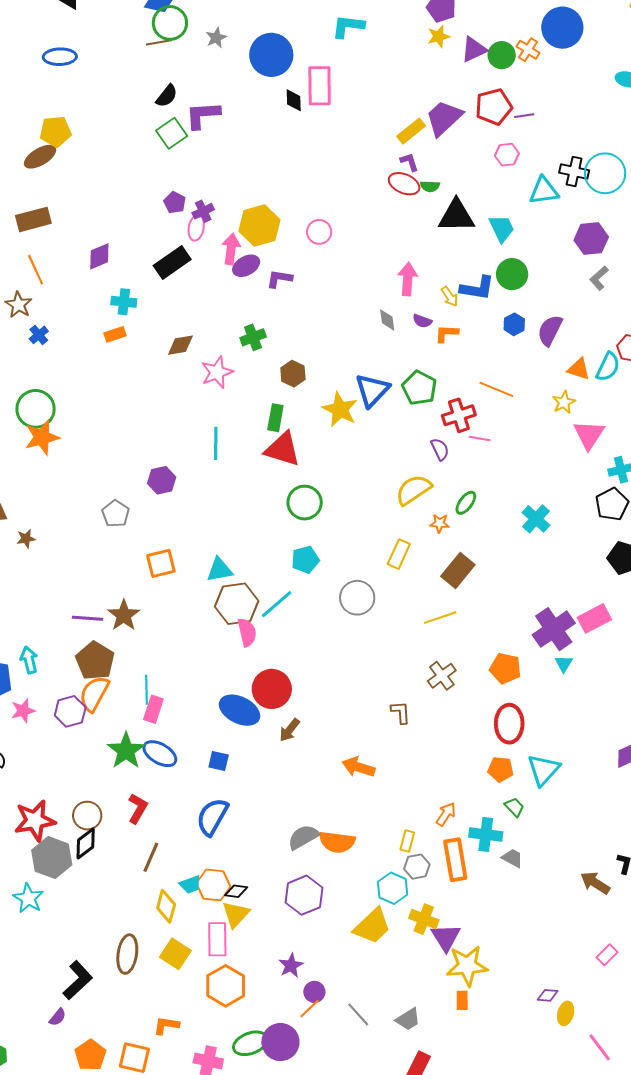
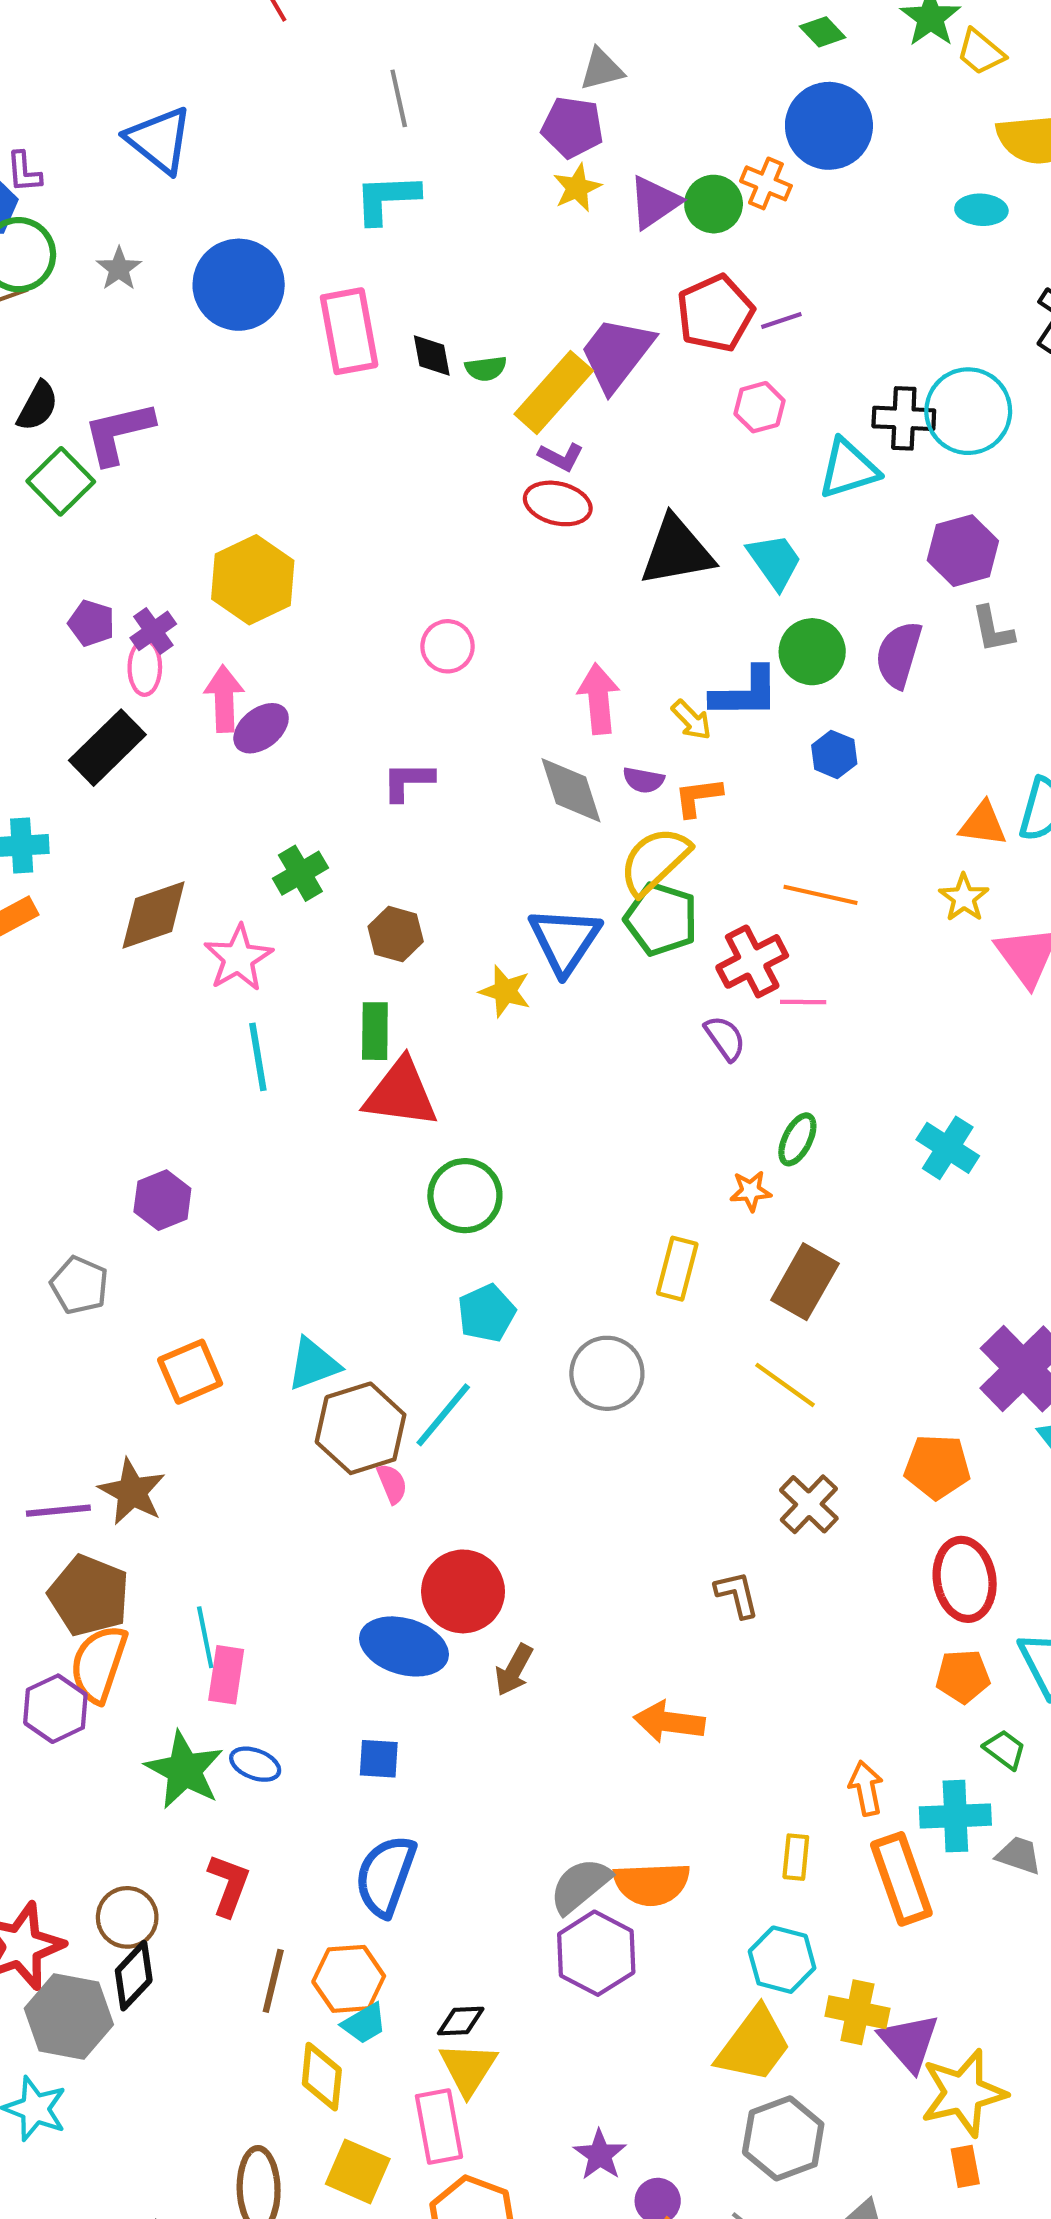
black diamond: (294, 100) -> (432, 356), moved
yellow rectangle: (411, 131) -> (554, 392), size x1.4
purple L-shape: (409, 162) -> (561, 457), turned 145
green semicircle: (430, 186) -> (486, 368), moved
yellow hexagon: (259, 225) -> (253, 580), moved
pink circle: (319, 232) -> (448, 646), moved
gray L-shape: (599, 278) -> (993, 629), turned -50
purple L-shape: (279, 279) -> (408, 781), moved
gray diamond: (387, 320) -> (571, 790), size x1.6
purple semicircle: (550, 330) -> (899, 655), moved
brown diamond: (180, 345) -> (154, 915), size x1.4
yellow star: (340, 409) -> (505, 991), size x0.7
cyan line: (216, 443) -> (258, 1057), moved
yellow semicircle: (413, 490) -> (655, 861), moved
yellow line: (440, 618) -> (785, 1385), turned 64
pink semicircle: (247, 632) -> (392, 1484), size x0.7
blue ellipse: (160, 754) -> (255, 1764), size x0.7
orange arrow: (446, 814) -> (866, 1788), turned -35
gray hexagon: (417, 867) -> (783, 2138), moved, size x1.5
orange hexagon: (213, 885) -> (349, 1979), moved
purple hexagon: (304, 895) -> (596, 1953), moved

